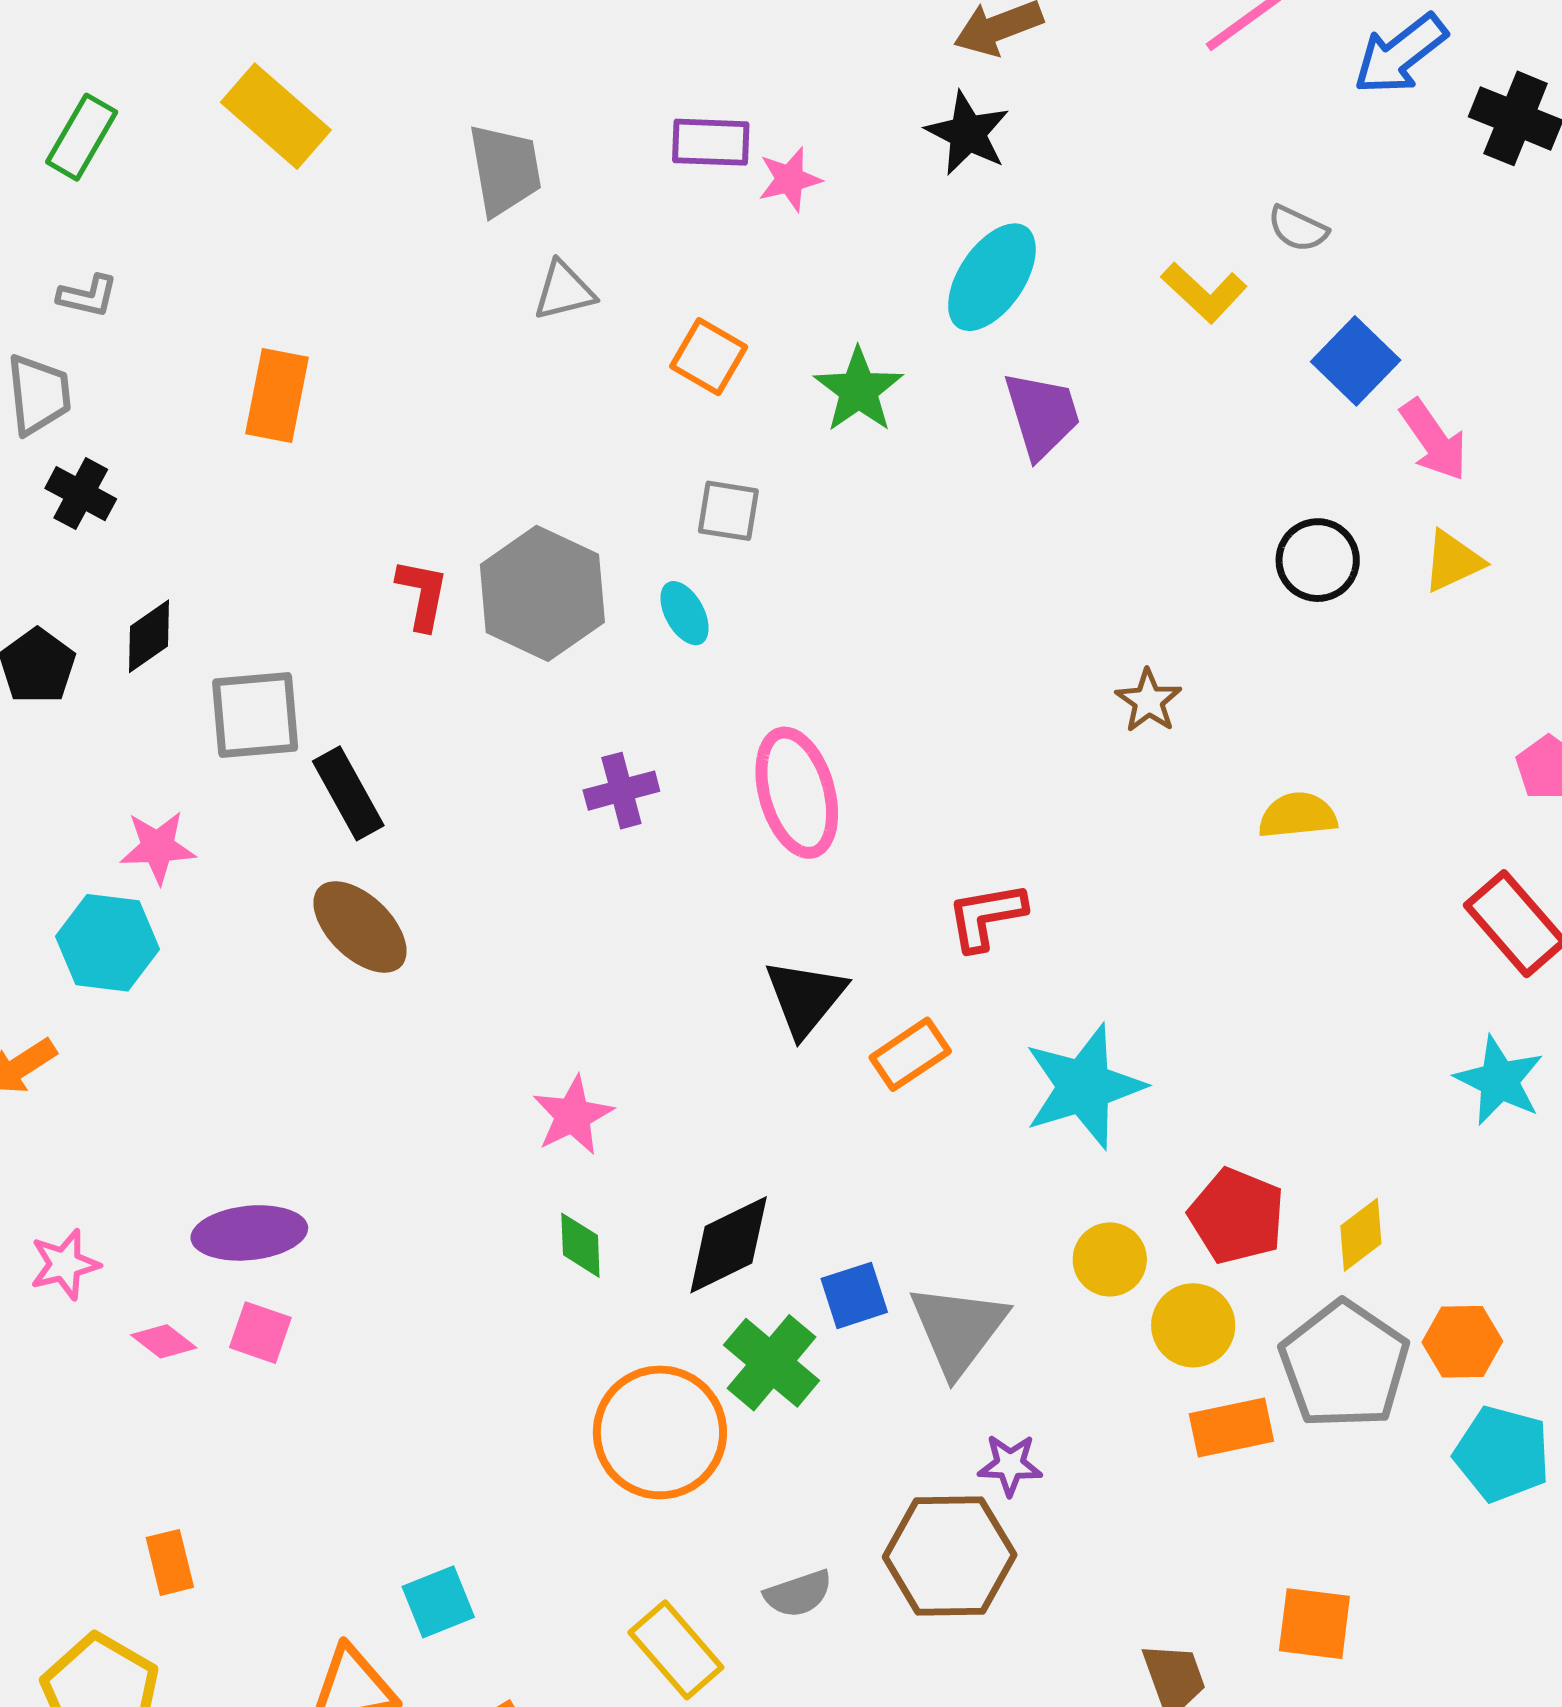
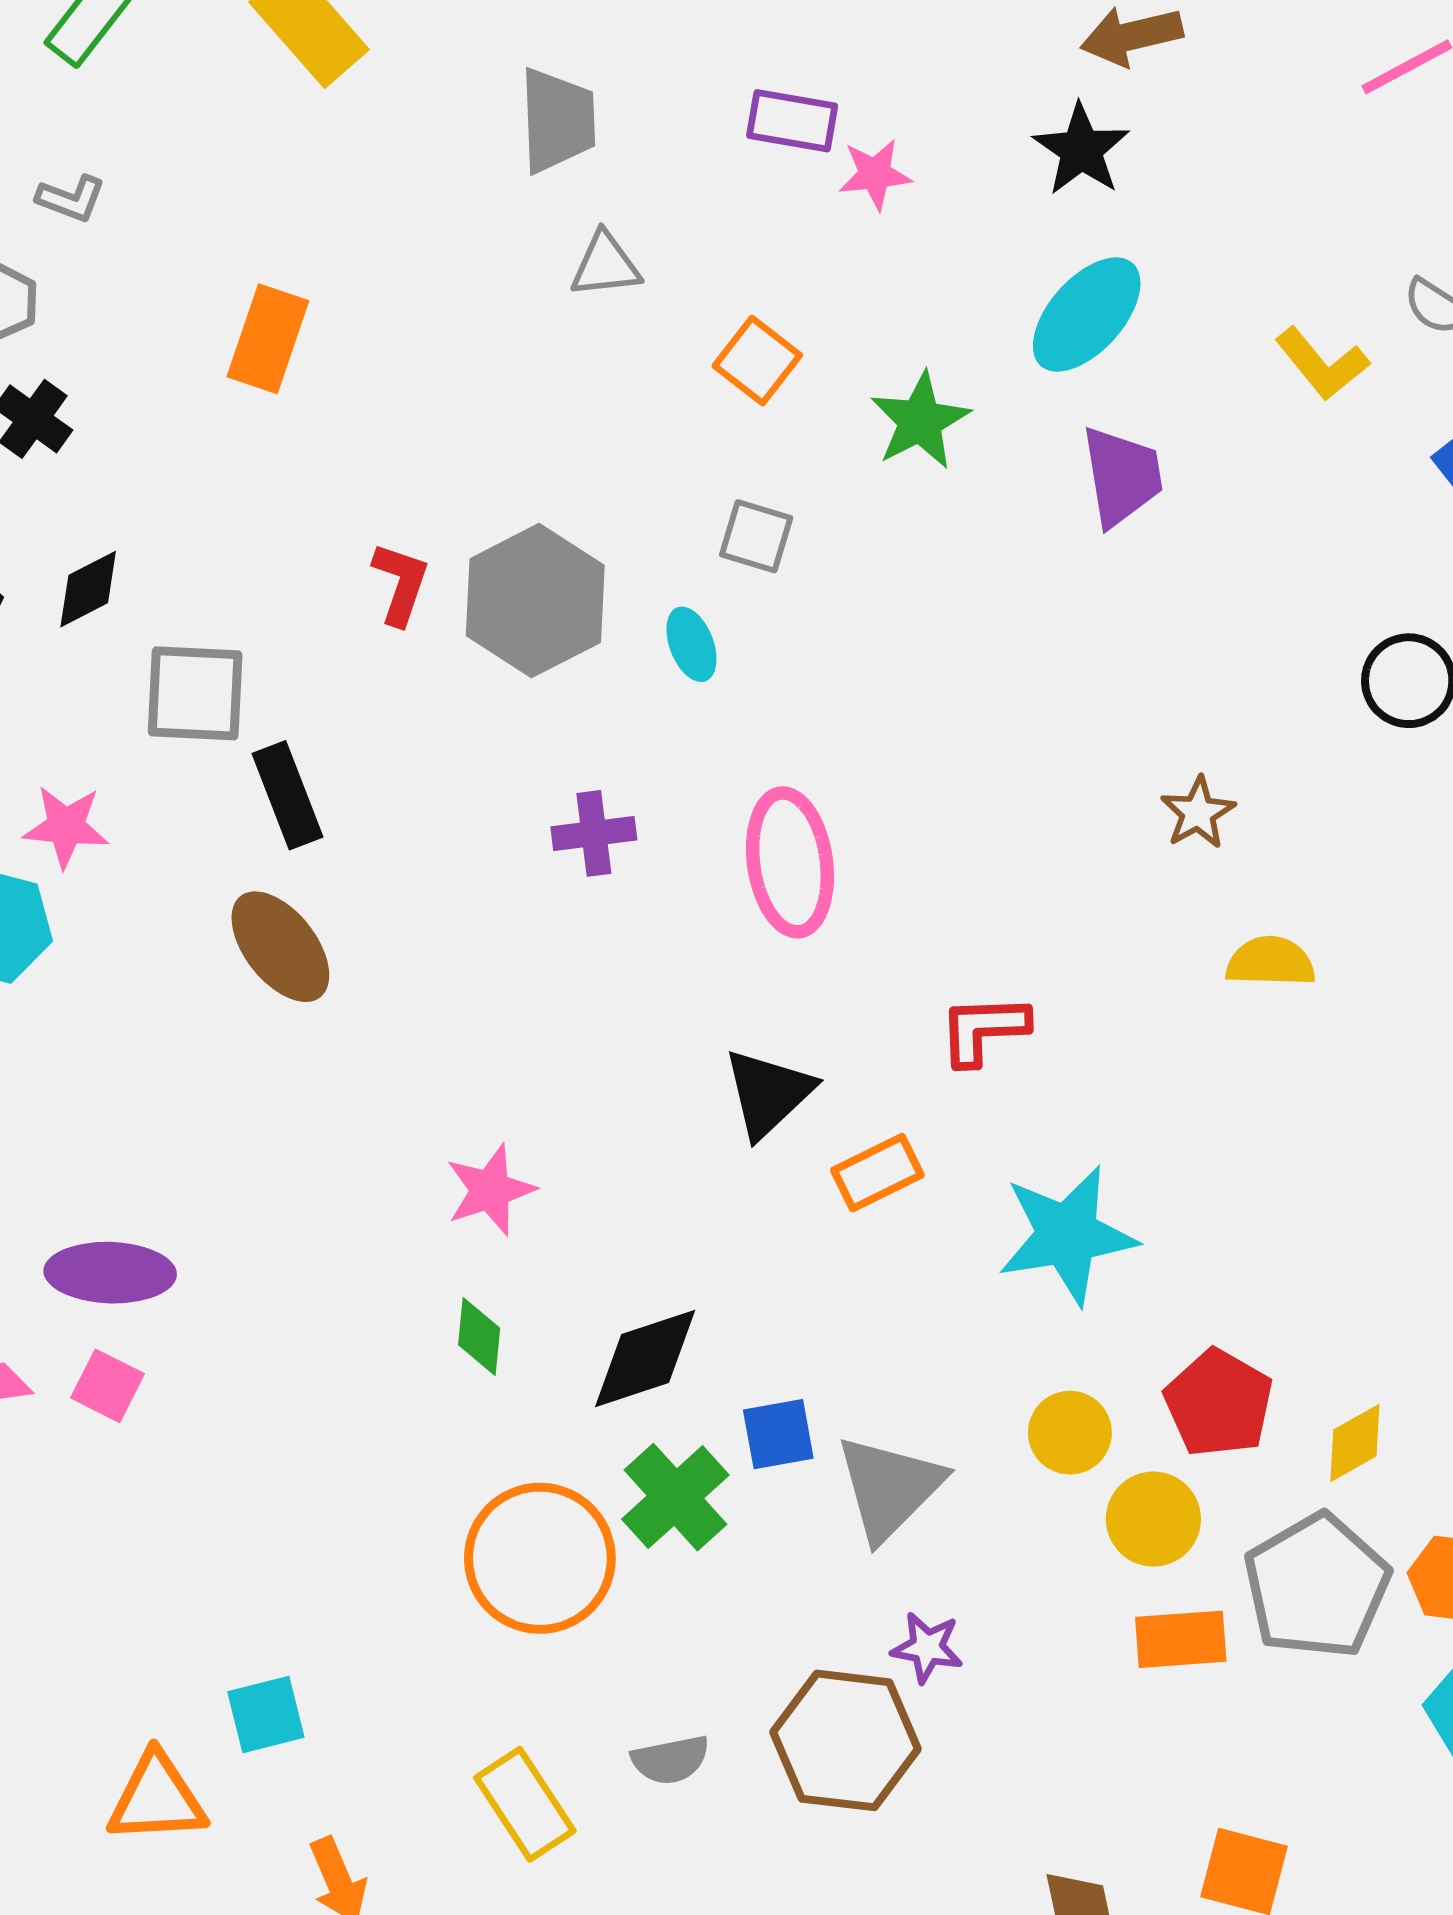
yellow semicircle: (1298, 815) -> (1271, 962), moved

